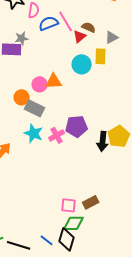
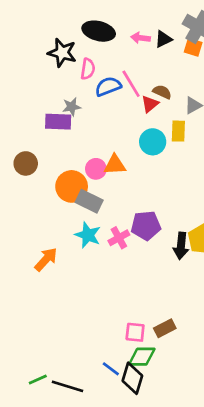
orange circle: (22, 97) -> (72, 186), size x1.5
blue line: (47, 240) -> (111, 369), moved

